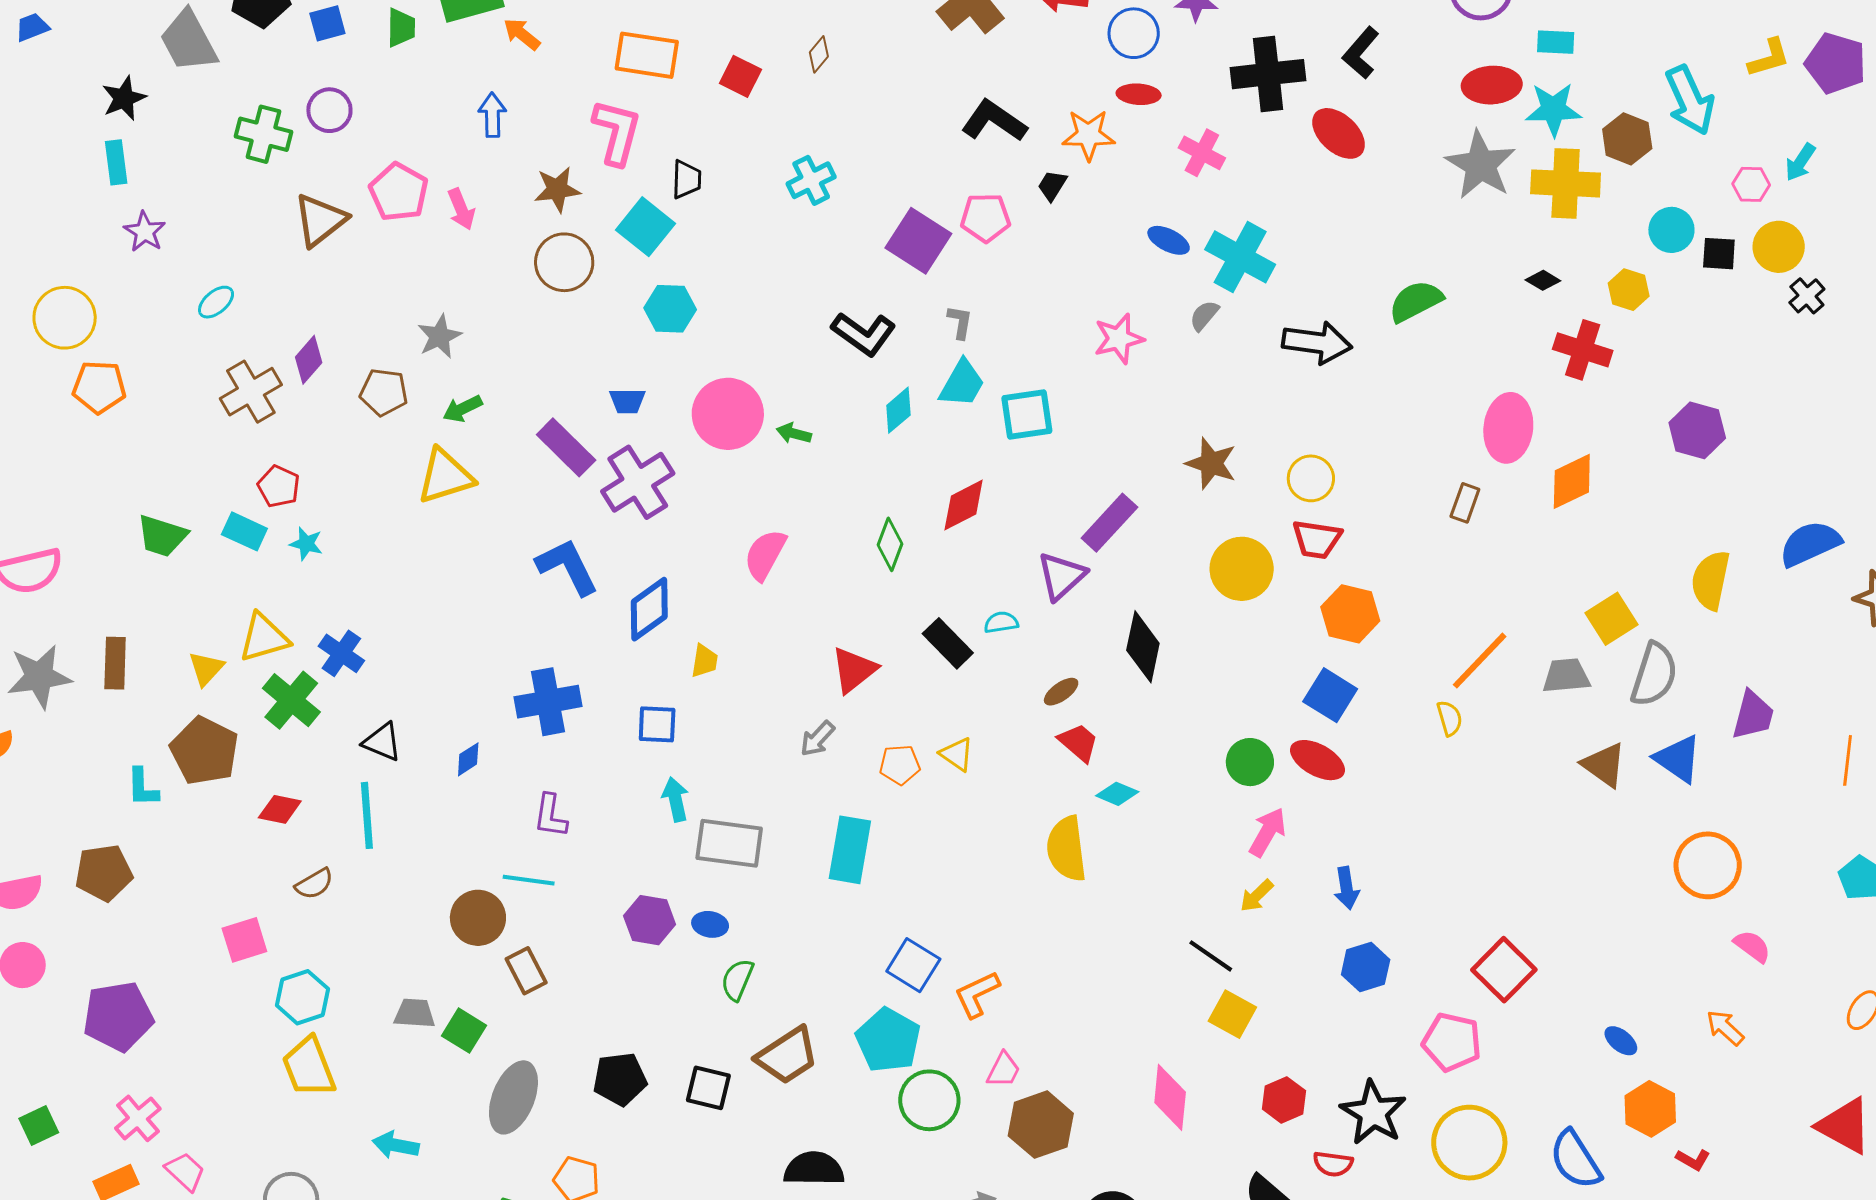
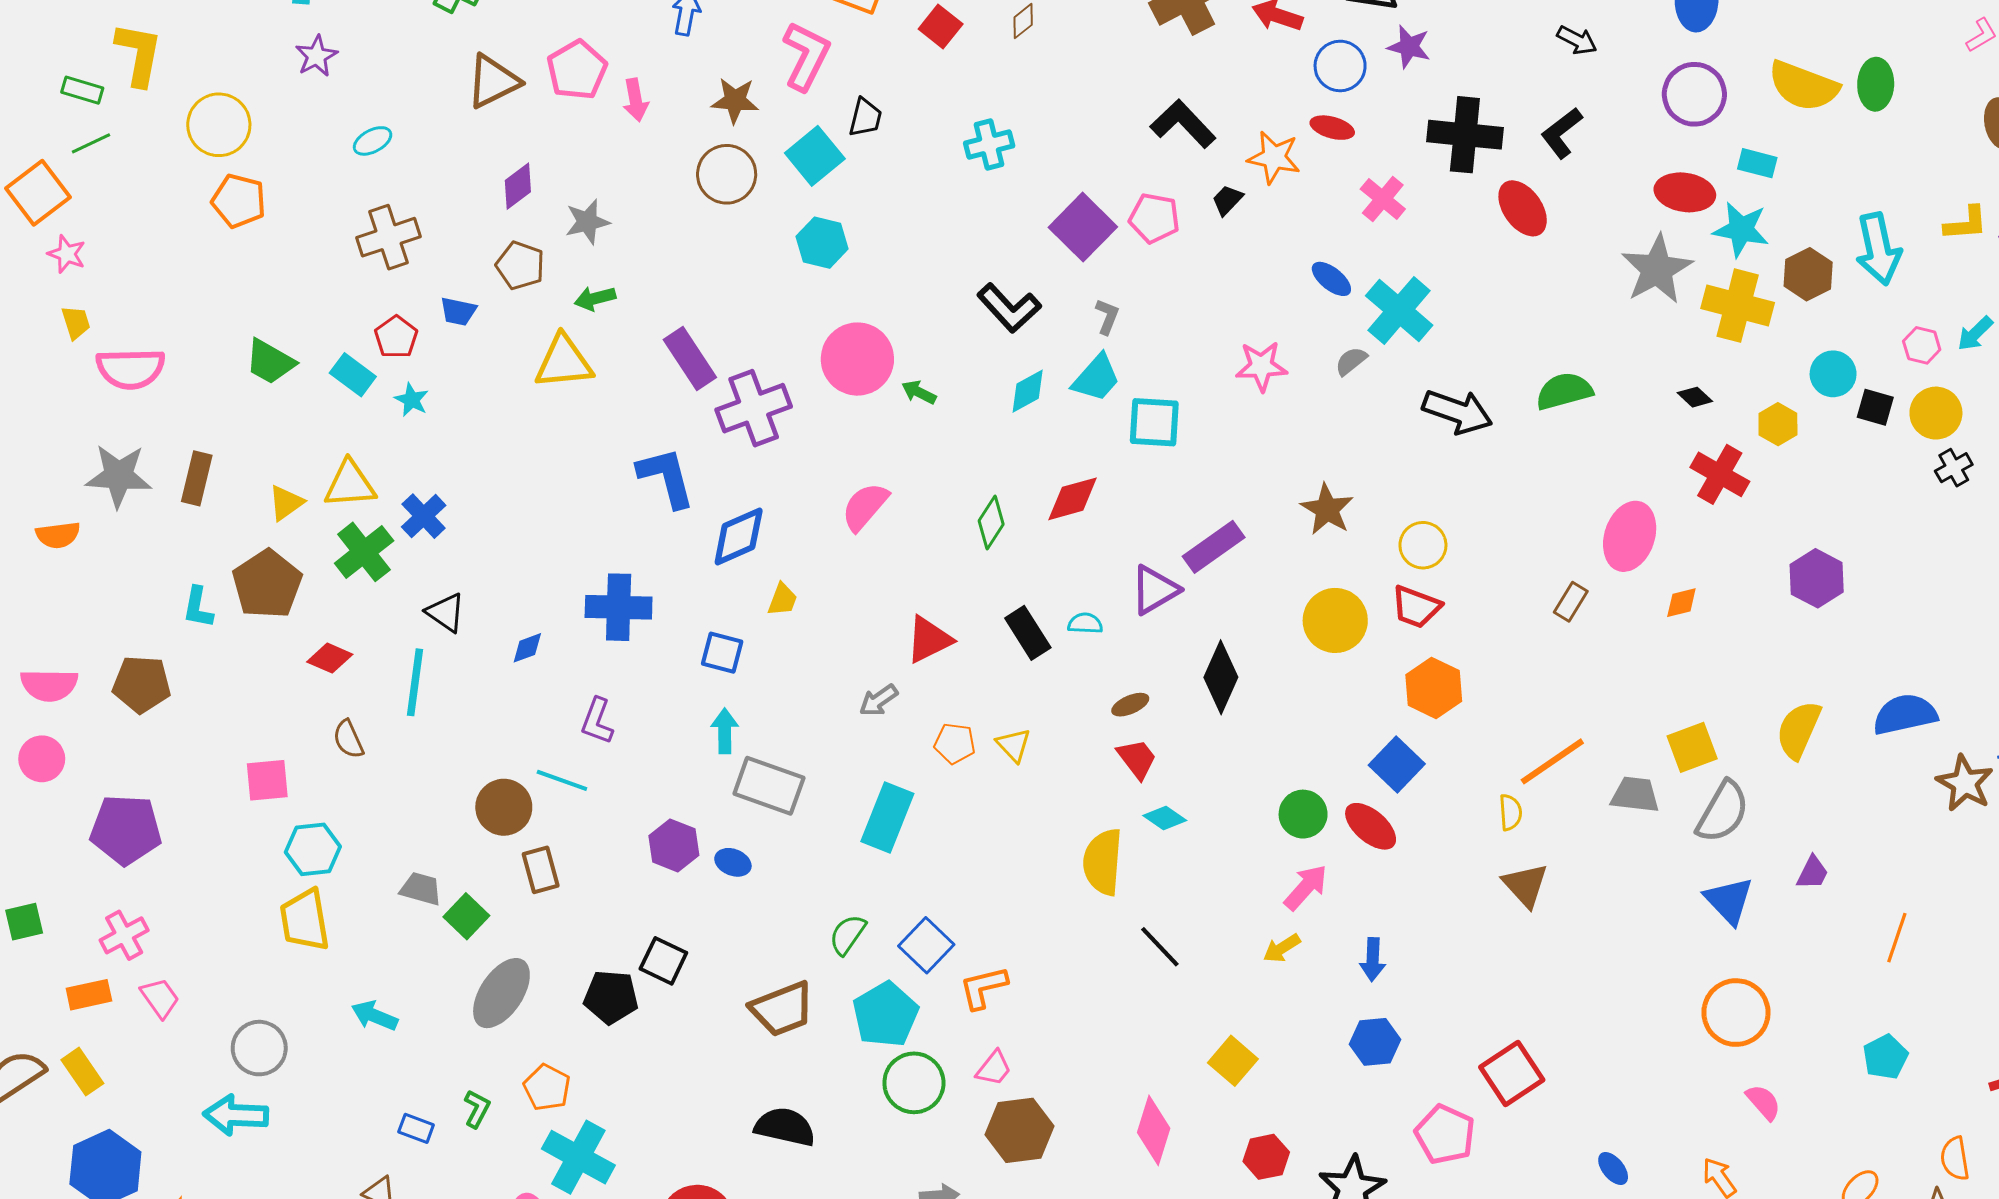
purple diamond: (309, 360) -> (518, 186), moved
blue trapezoid: (627, 401) -> (458, 311), moved
orange diamond: (1572, 481) -> (1681, 603), size x0.6
purple trapezoid: (1753, 715) -> (1812, 873), size x0.7
brown triangle: (1604, 765) -> (1525, 885), moved
brown semicircle: (314, 884) -> (348, 739), turned 84
black line: (1211, 956) -> (1160, 947), moved
green semicircle: (737, 980) -> (848, 935), moved
black square: (708, 1088) -> (663, 961), moved

